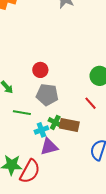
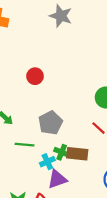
red circle: (40, 70) -> (35, 76), moved
gray pentagon: (47, 95) -> (50, 123), turned -30

